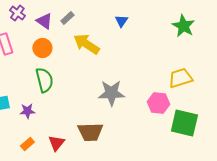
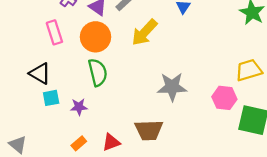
yellow arrow: (86, 44) -> (144, 32), turned -80
orange circle: (42, 48) -> (96, 37), size x1.4
red triangle: (56, 143) -> (111, 142), turned 30

